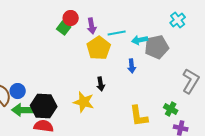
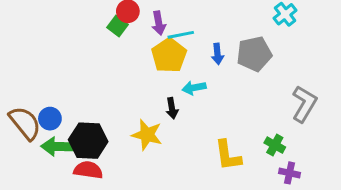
cyan line: (117, 33) -> (181, 35), moved
cyan arrow: (140, 40) -> (194, 88), moved
blue arrow: (132, 66) -> (217, 54), moved

